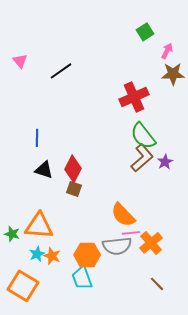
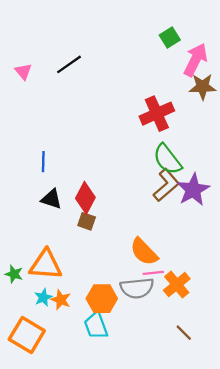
pink arrow: (167, 51) -> (195, 60), size x1.8
black line: (61, 71) -> (69, 64), moved
purple star: (165, 162) -> (193, 190), size x1.8

